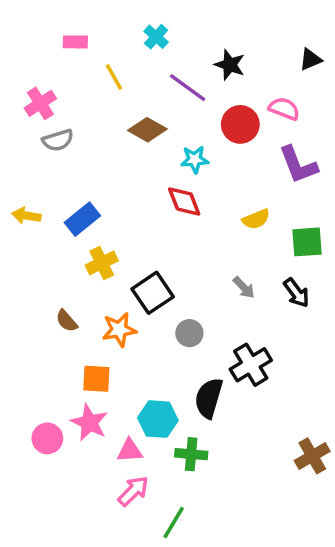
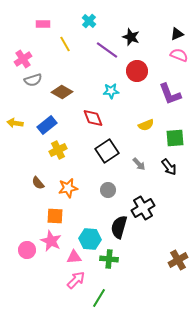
pink semicircle: (284, 109) -> (179, 55), moved
brown diamond: (147, 130) -> (62, 92), moved
red diamond: (184, 202) -> (93, 118), moved
black square: (153, 293) -> (107, 151), moved

